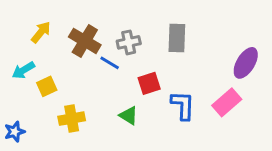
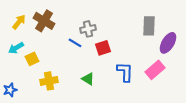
yellow arrow: (41, 32) -> (19, 22), moved
gray rectangle: (177, 38) -> (149, 26), moved
brown cross: (85, 41) -> (44, 21), moved
red square: (149, 83) -> (103, 48), moved

